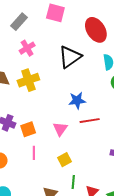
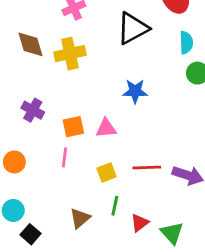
red line: (90, 121) -> (147, 167), moved
orange square: (28, 129) -> (73, 127), moved
pink triangle: (60, 129) -> (106, 128), turned 42

